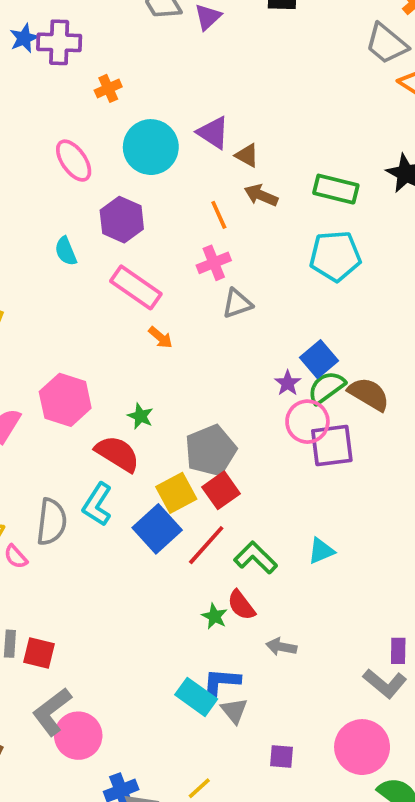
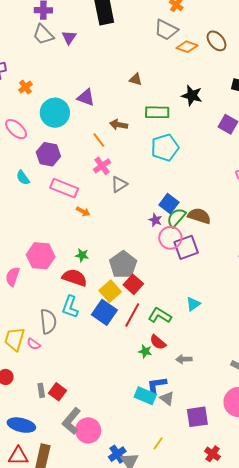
brown triangle: (247, 155) -> (136, 79), moved
red square: (39, 653) -> (58, 392), turned 36
purple square: (281, 757) -> (197, 417), size x1.6

